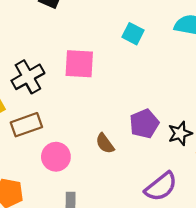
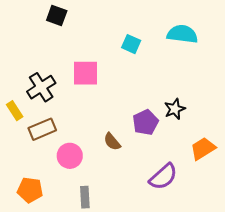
black star: (180, 133) -> (175, 109), moved

